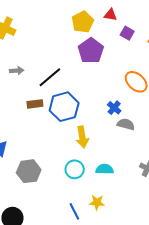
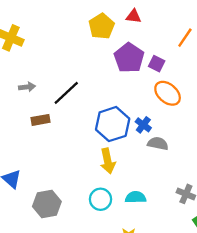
purple square: (127, 33) -> (157, 64), moved
purple pentagon: (91, 51) -> (129, 58), moved
brown rectangle: (35, 104) -> (40, 120), moved
blue hexagon: (64, 107) -> (113, 124), moved

